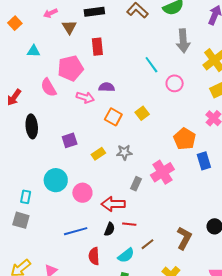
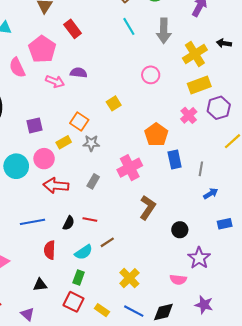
red rectangle: (97, 47) -> (73, 29), turned -36
cyan line: (151, 65) -> (129, 26), moved
pink pentagon: (71, 68) -> (42, 49), turned -30
orange square: (113, 117) -> (79, 121), moved
gray rectangle: (136, 184) -> (93, 181), moved
pink circle: (82, 193) -> (44, 159), moved
red arrow: (113, 204) -> (56, 186), moved
brown L-shape: (184, 238) -> (148, 207), moved

